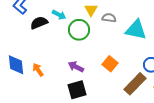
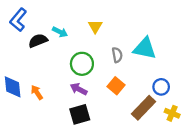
gray semicircle: (109, 18) -> (117, 55), moved, turned 72
green circle: (79, 30) -> (82, 64), moved

